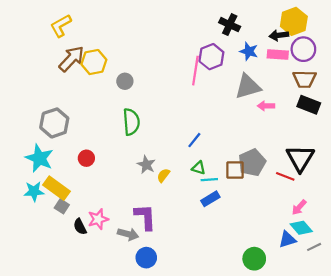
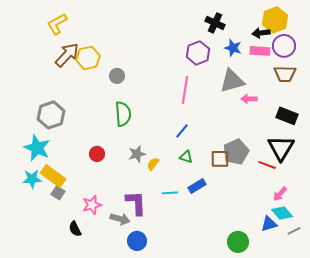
pink line: (195, 71) -> (185, 90), moved
black rectangle: (309, 105) -> (287, 116), moved
red circle: (86, 158) -> (97, 154), moved
gray star: (146, 165) -> (137, 154), turned 30
cyan line: (209, 180) -> (170, 193), moved
black semicircle: (80, 227) -> (75, 229), moved

